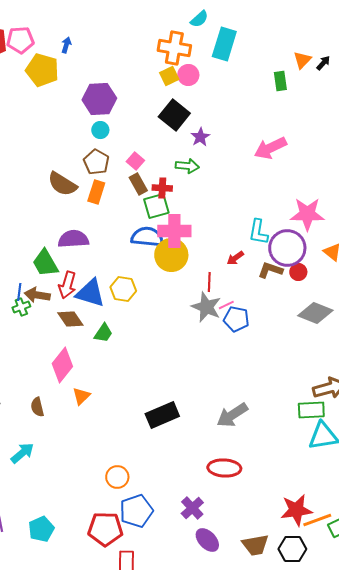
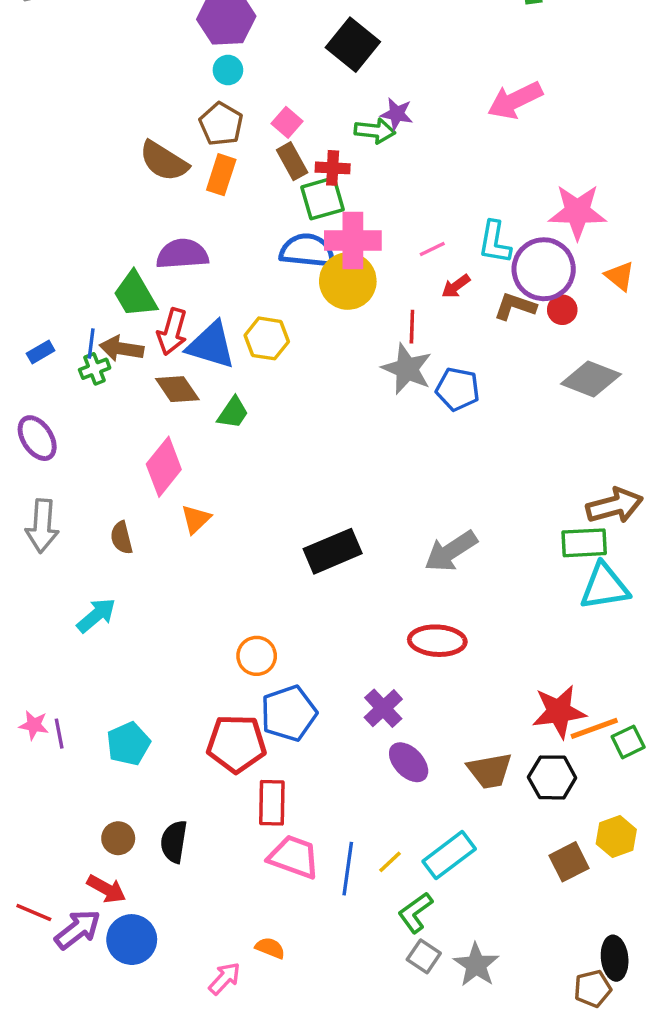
purple star: (200, 137) -> (397, 114), moved, turned -30
pink line: (226, 305) -> (432, 249), moved

